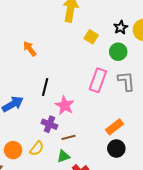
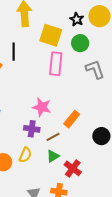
yellow square: (91, 37) -> (51, 35), size x1.6
pink rectangle: (98, 80) -> (56, 64), moved
black line: (45, 87) -> (14, 52), moved
orange rectangle: (114, 127) -> (72, 119), moved

